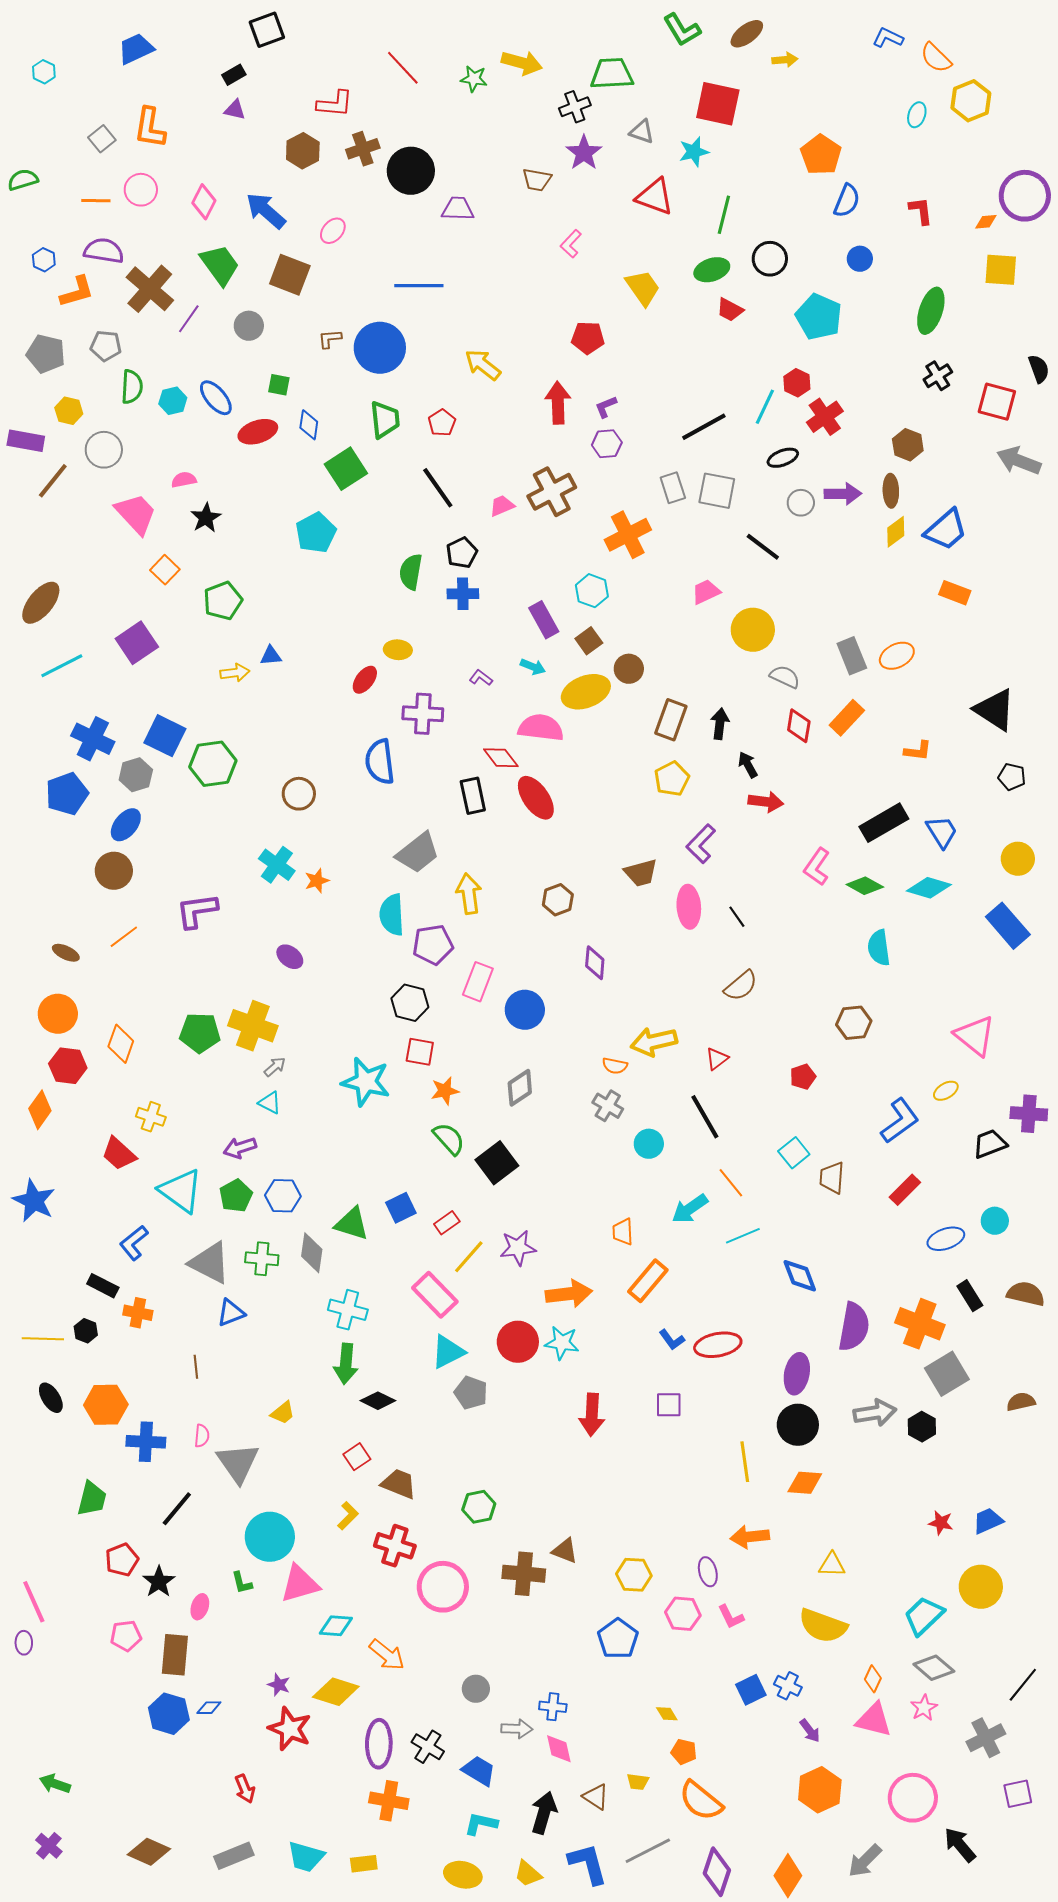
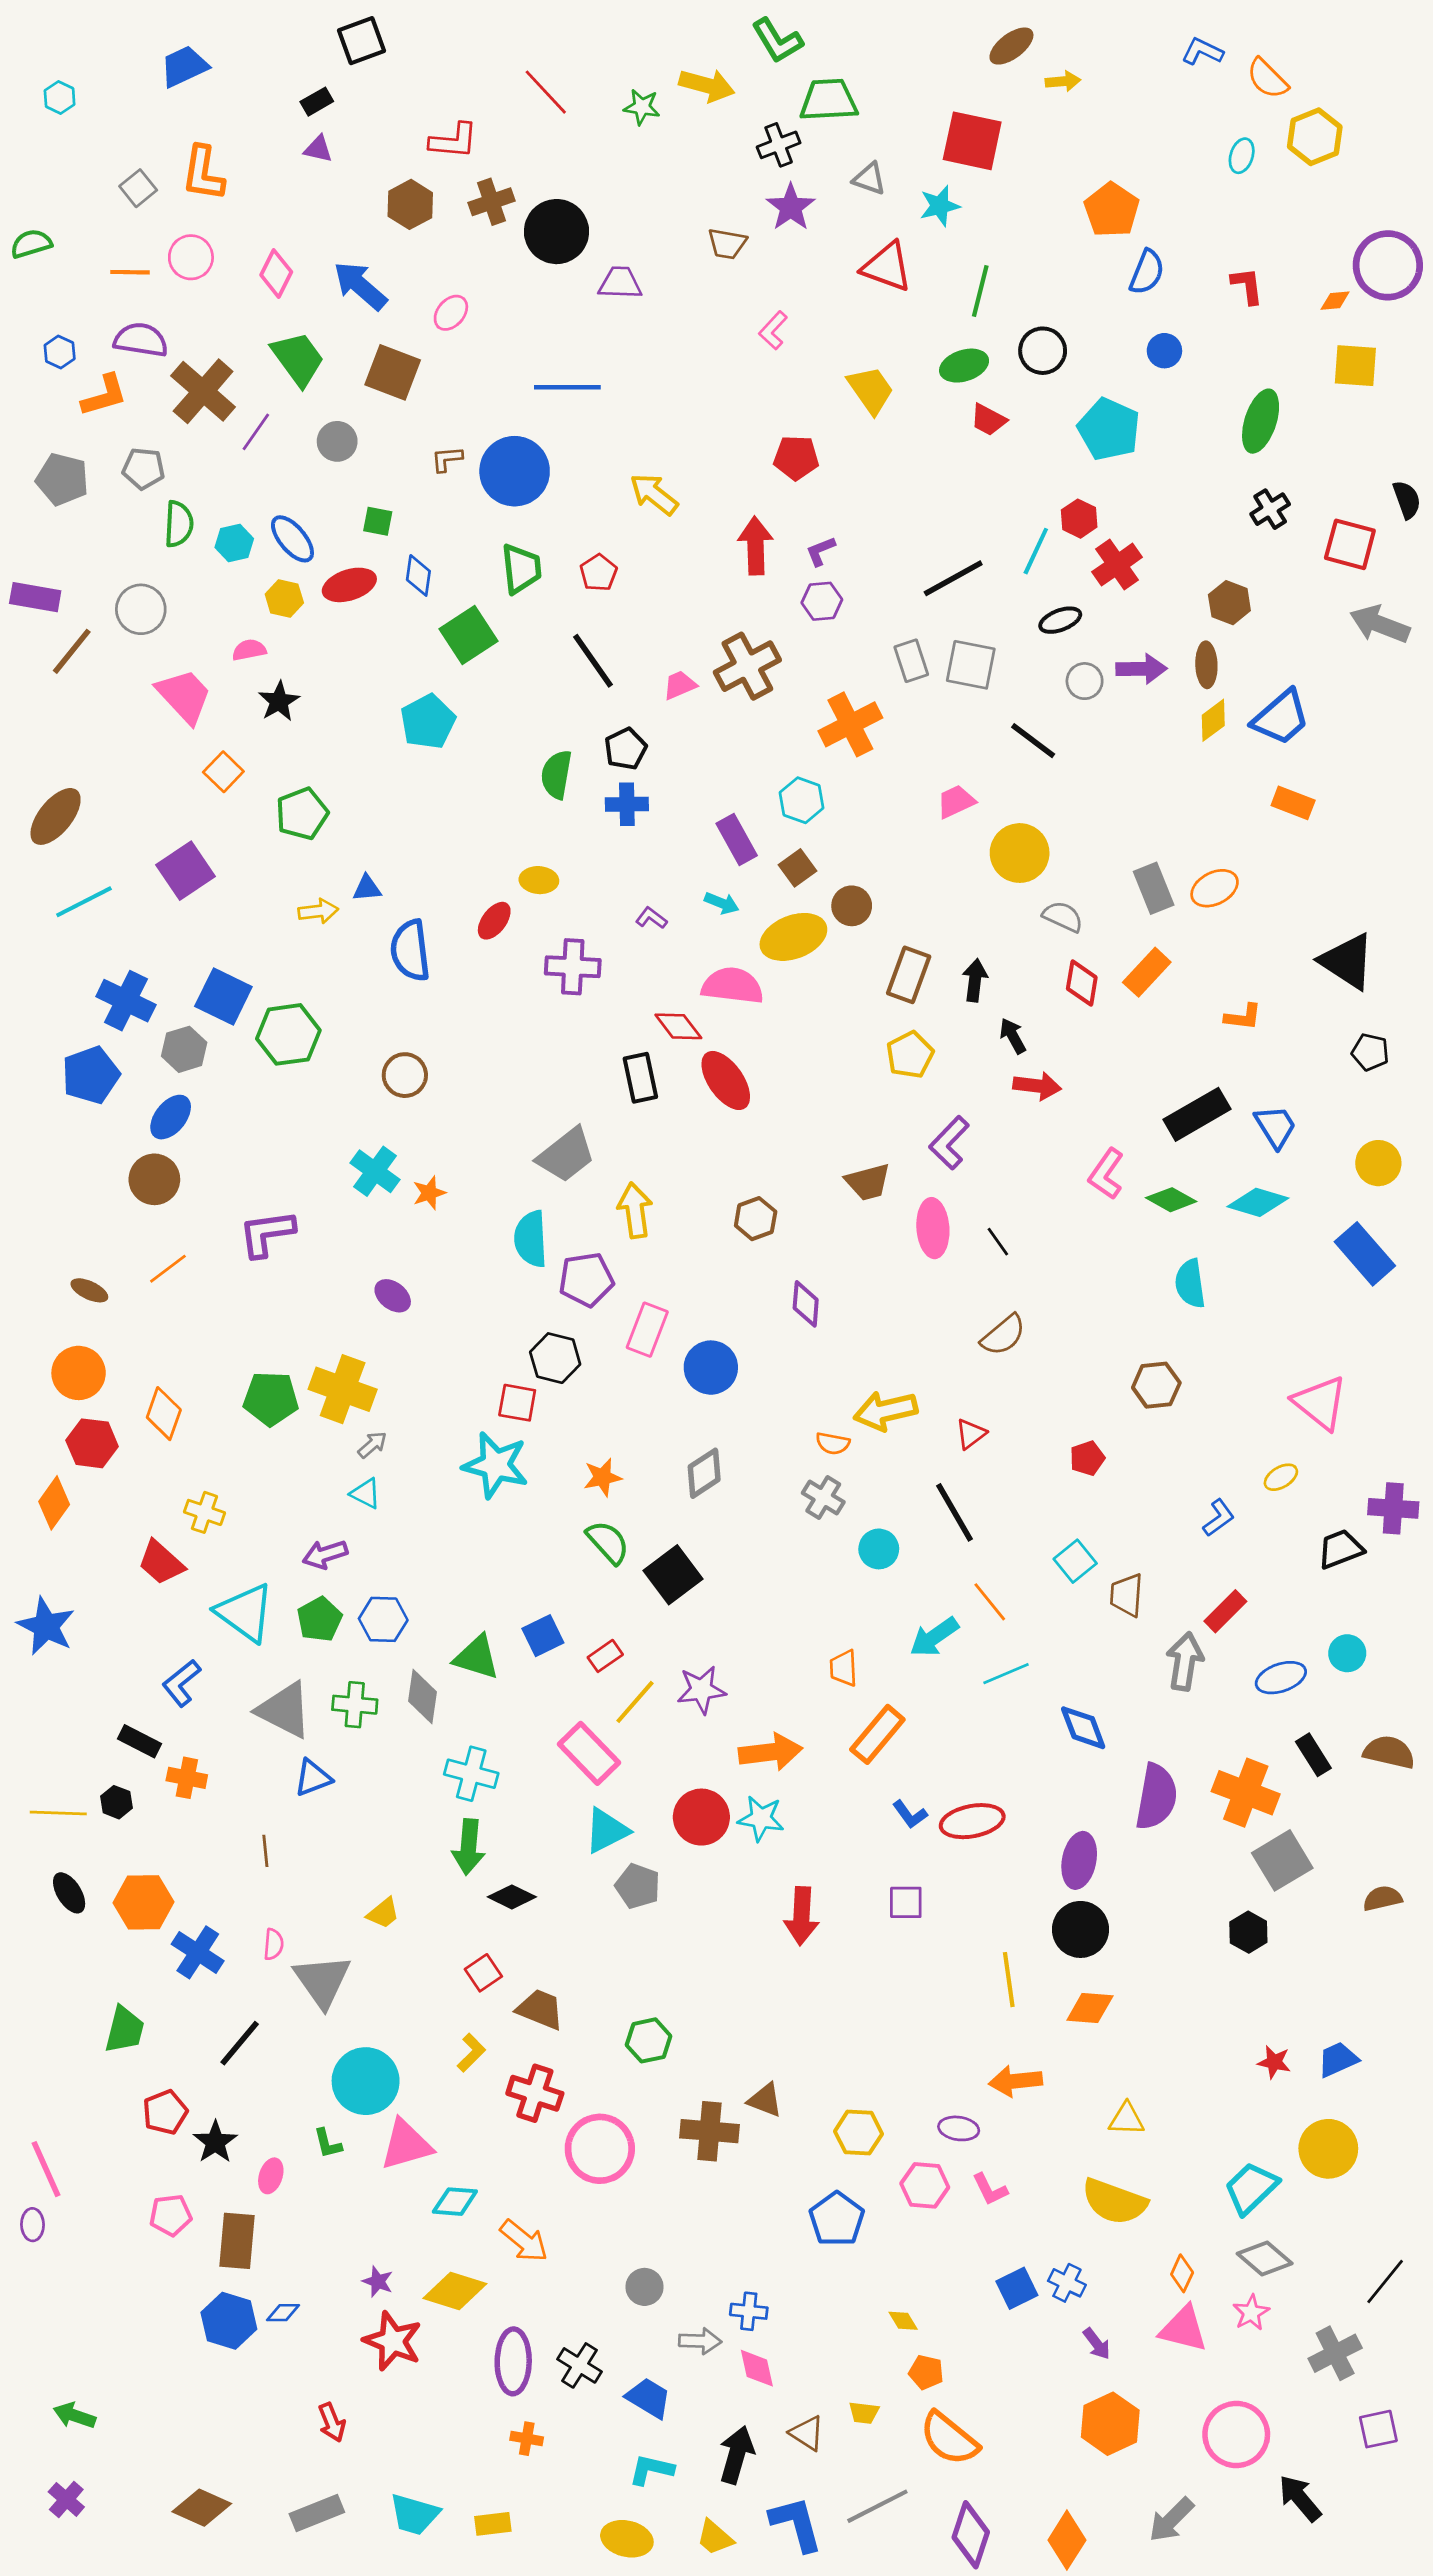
green L-shape: (682, 30) -> (777, 41), moved
yellow hexagon: (69, 411) -> (284, 598), moved
blue semicircle: (380, 762) -> (410, 951), moved
red square: (420, 1052) -> (517, 1403), moved
blue L-shape: (900, 1121) -> (1219, 1518), size x0.6
gray arrow: (875, 1413) -> (1185, 1661), moved, turned -72
blue cross: (146, 1442) -> (198, 1952), turned 30
purple ellipse: (708, 1572) -> (959, 2128), turned -68
orange cross: (389, 1801) -> (527, 2439), size x0.6

